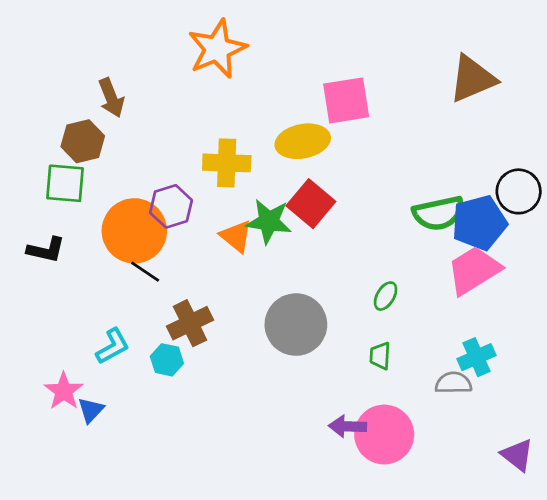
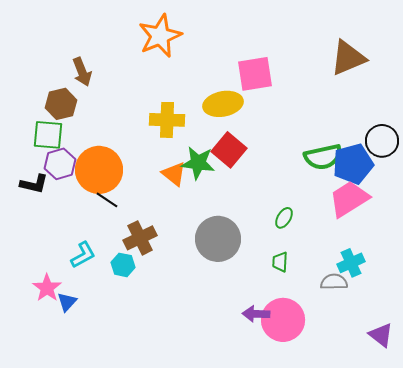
purple hexagon: (171, 206) -> (60, 164), moved

